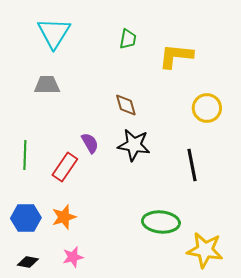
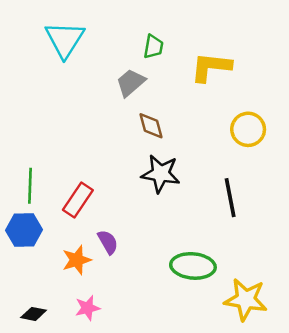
gray trapezoid: (47, 85) -> (131, 83), moved, turned -40
purple semicircle: (90, 143) -> (108, 242), moved
blue hexagon: (26, 218) -> (24, 230), moved

